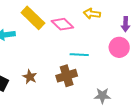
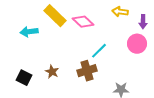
yellow arrow: (92, 14) -> (120, 12), moved
cyan line: (79, 55) -> (99, 51), turned -48

